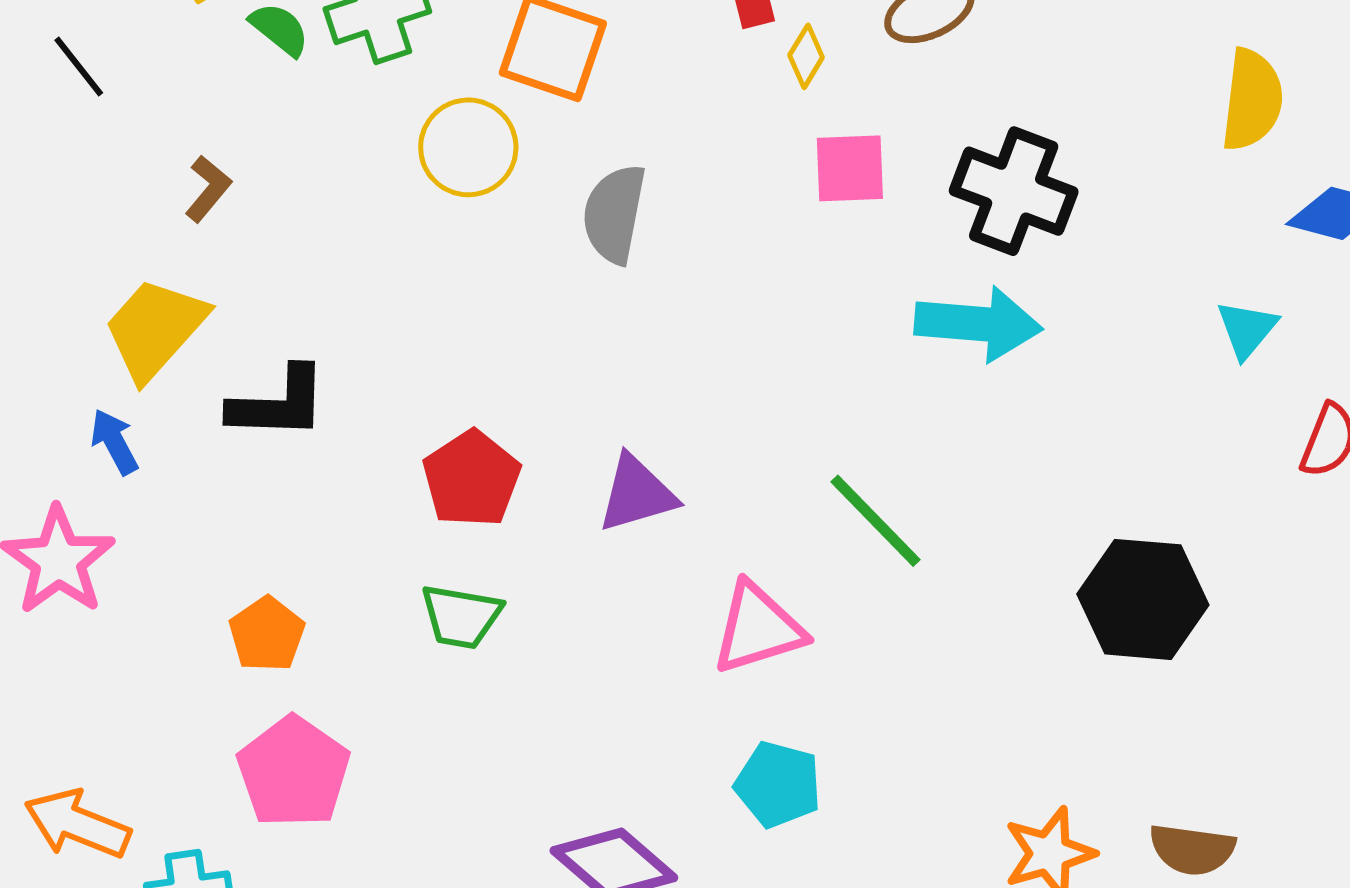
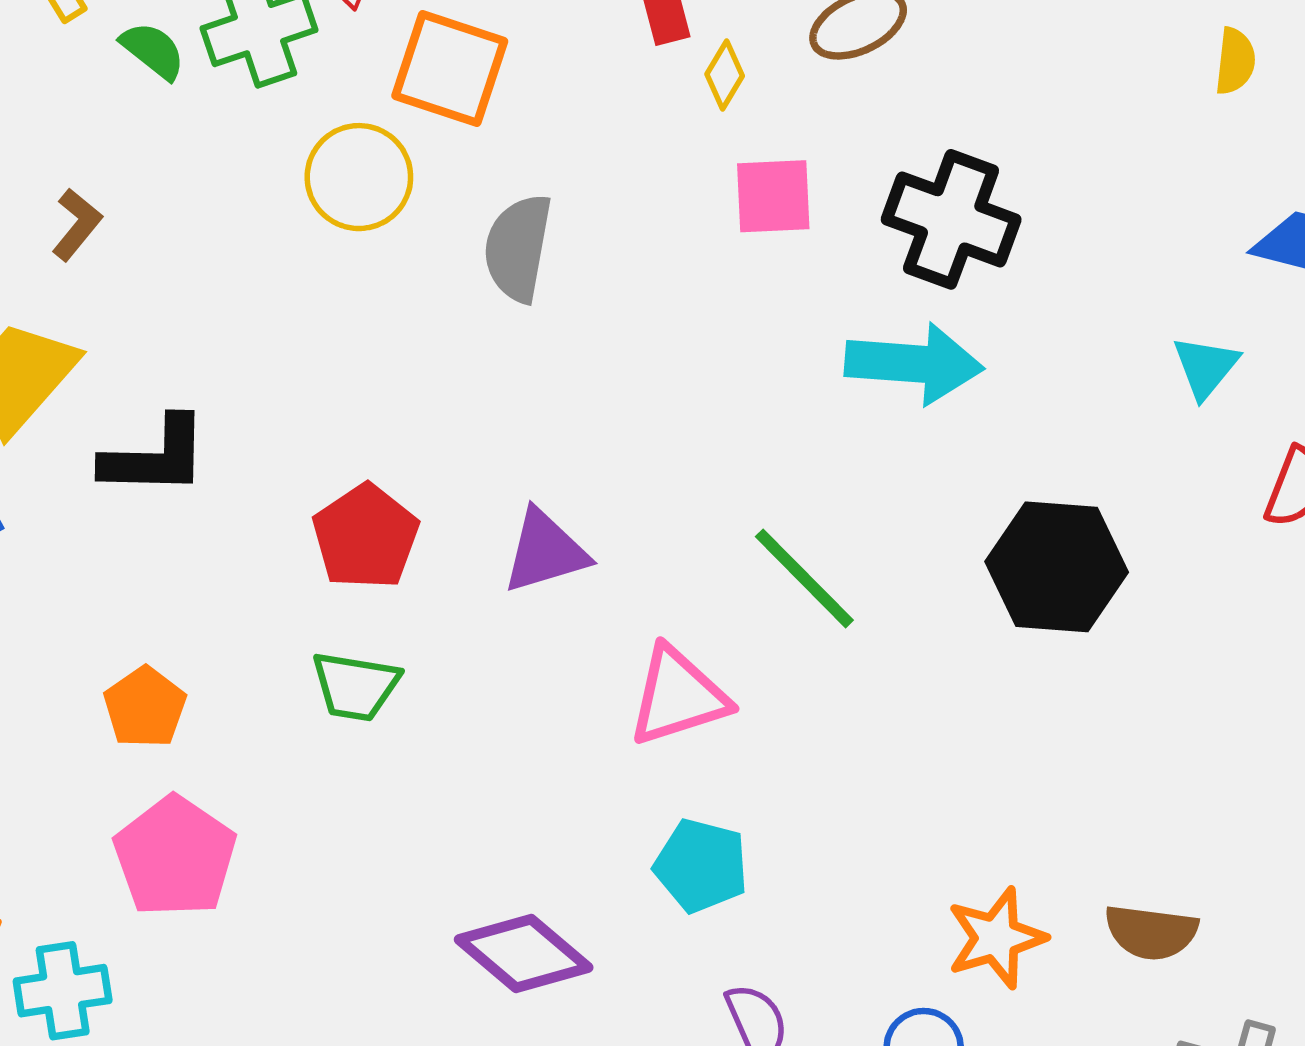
yellow semicircle: (1252, 100) -> (1235, 61), moved, size x0.6
black hexagon: (1143, 599) -> (1057, 567), moved

